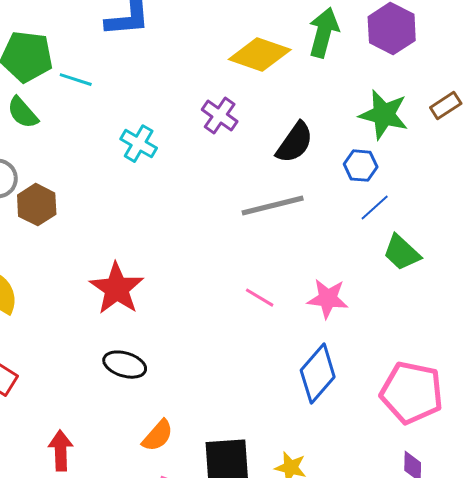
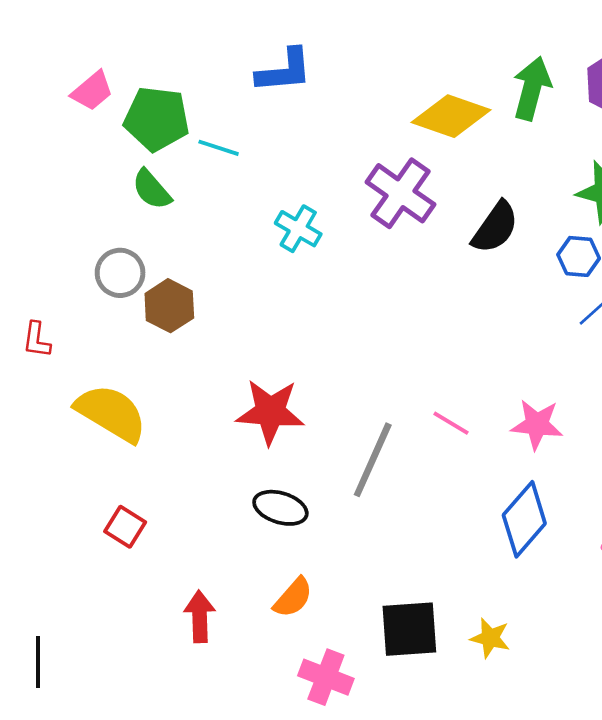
purple cross: (220, 116) -> (400, 193), size x1.5
gray line: (273, 206) -> (373, 460), moved, turned -52
red star: (117, 289) -> (270, 412), turned -30
orange semicircle: (158, 436) -> (293, 598), moved

